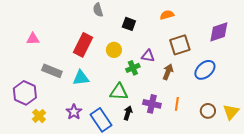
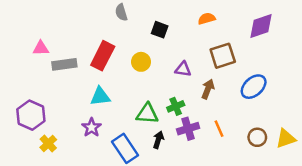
purple diamond: (219, 32) -> (261, 26), moved
green cross: (133, 68) -> (176, 106), moved
gray rectangle: (52, 71) -> (64, 64), moved, turned -30
purple cross: (152, 104) -> (188, 129), turned -30
orange line: (177, 104) -> (219, 129), turned -32
purple star: (74, 112) -> (92, 127), moved
yellow triangle: (231, 112) -> (286, 139), turned 30

